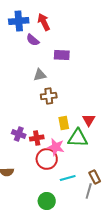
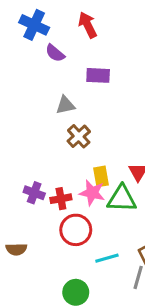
blue cross: (19, 21) -> (34, 25), turned 30
red arrow: (44, 22) -> (88, 25), moved
brown cross: (49, 96) -> (79, 136), turned -35
pink star: (56, 147) -> (92, 193), moved

